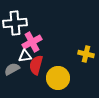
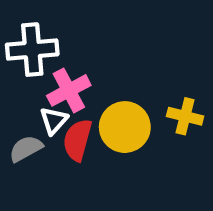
white triangle: (25, 56) -> (54, 121), turned -40
yellow circle: (58, 78) -> (125, 127), moved

